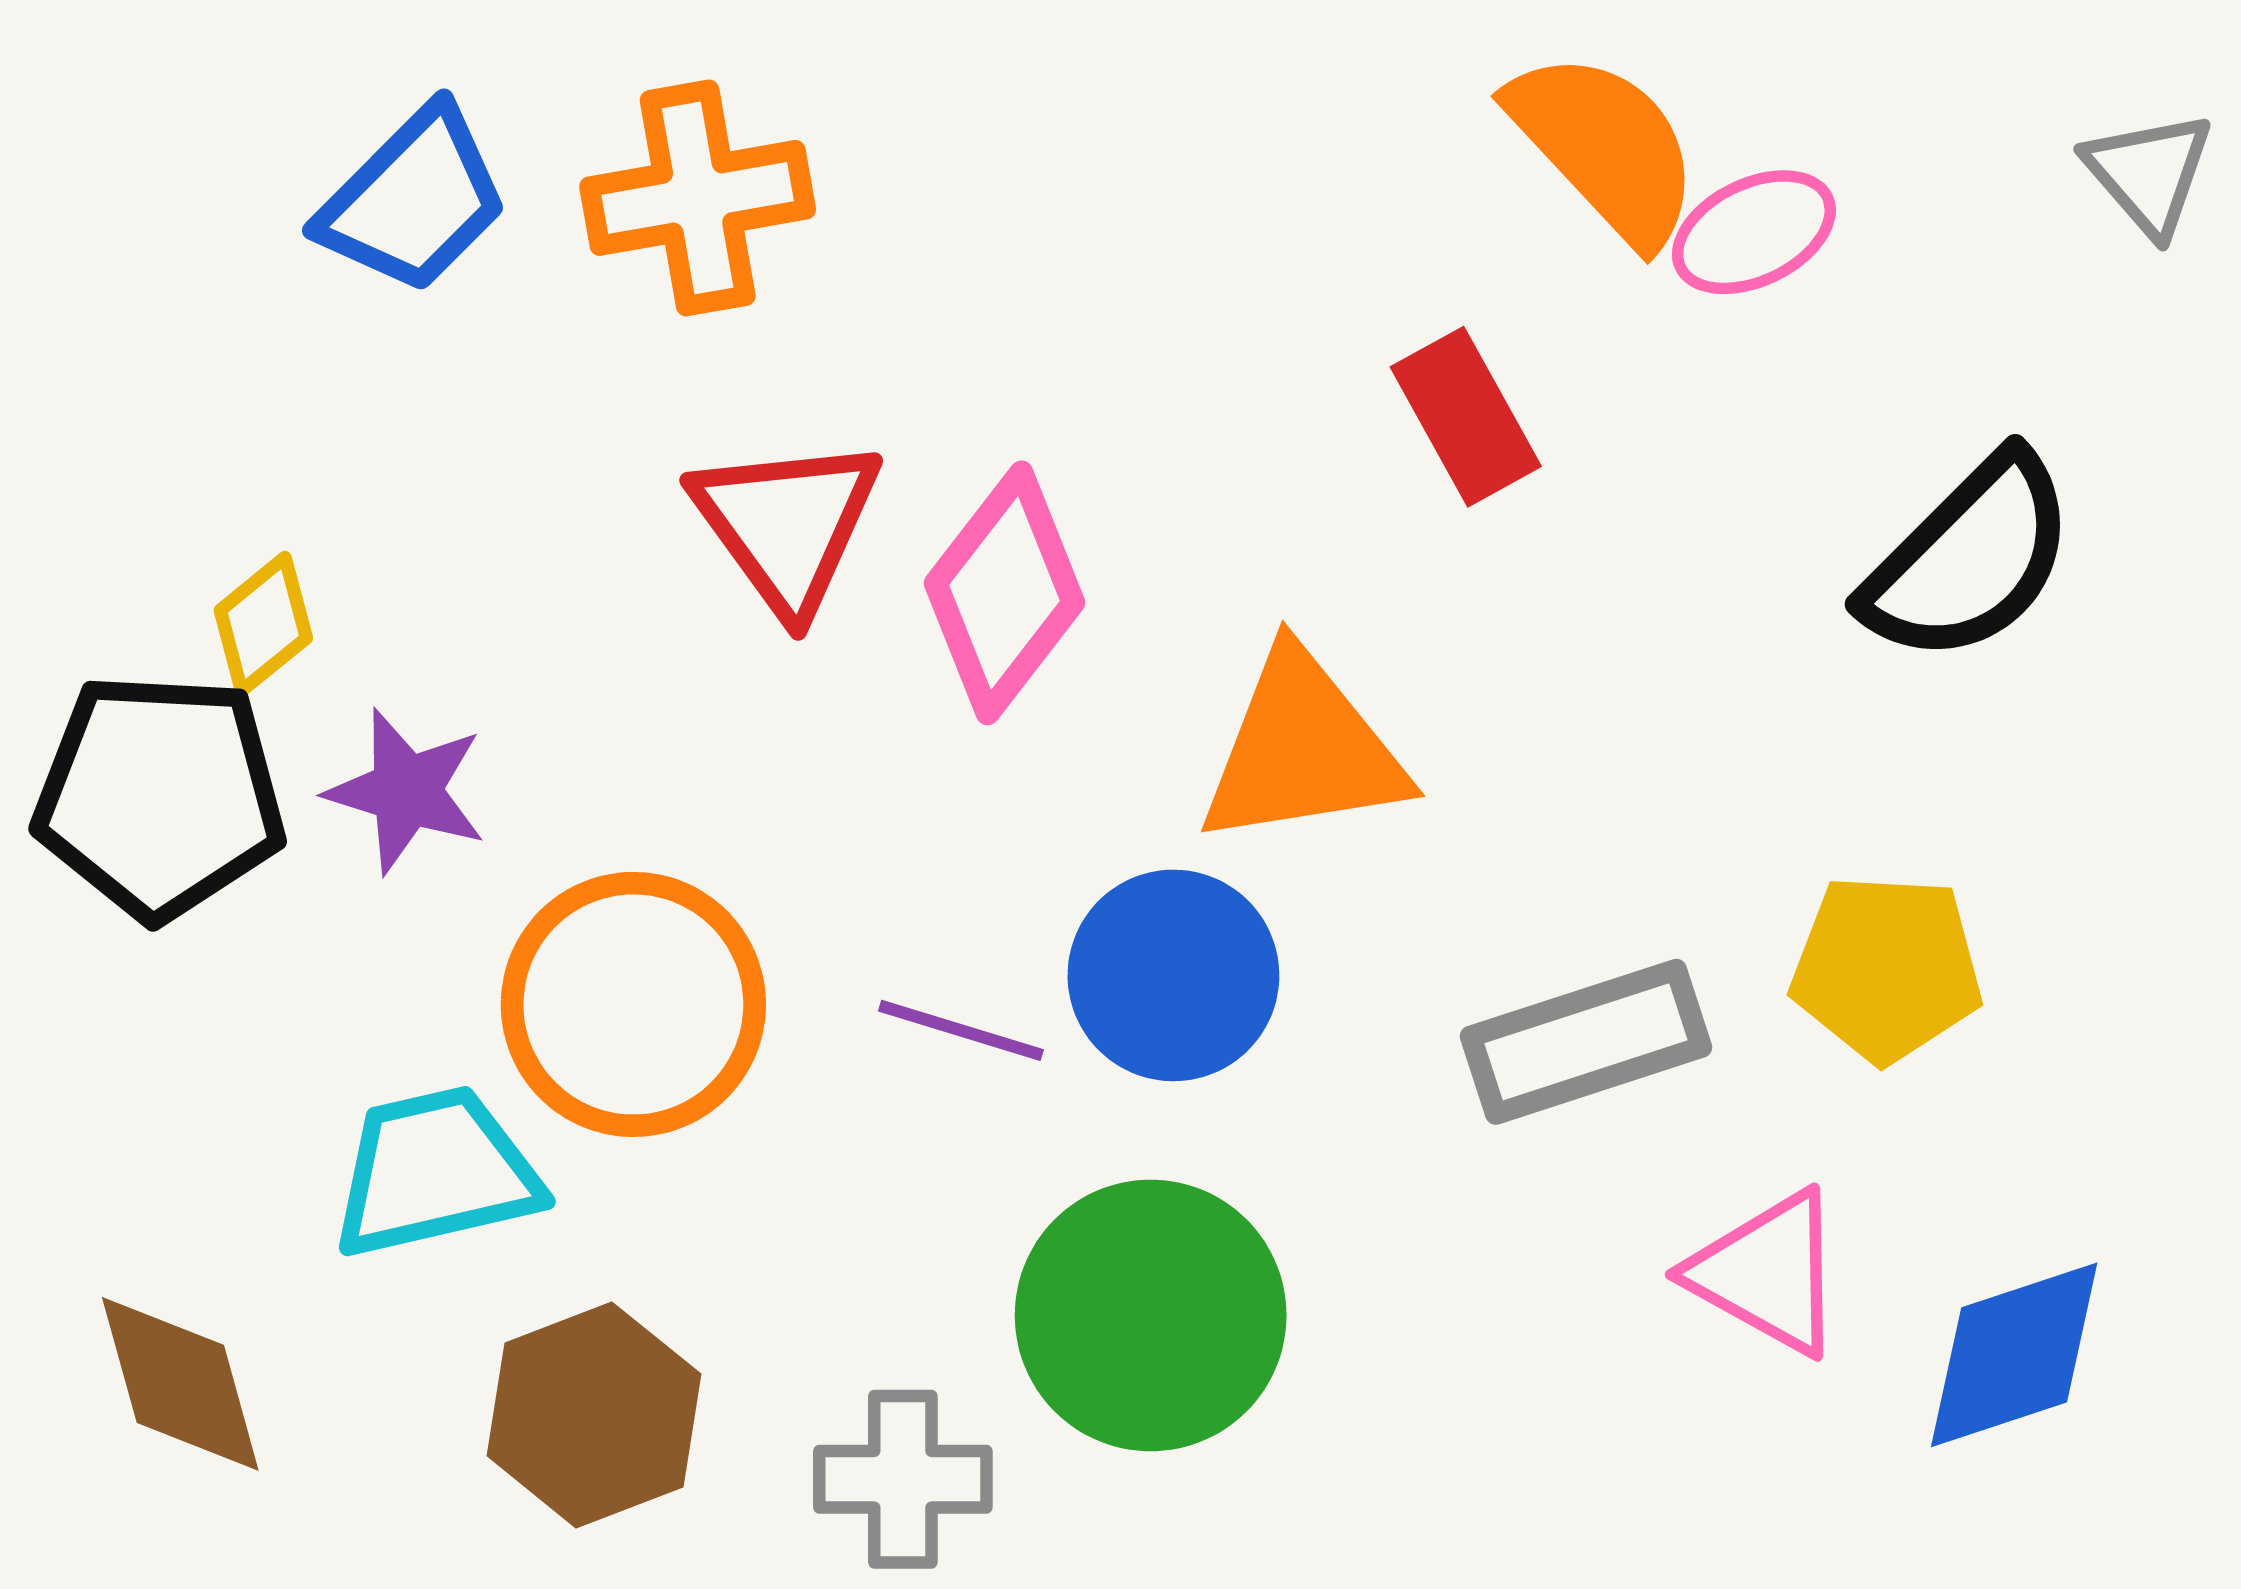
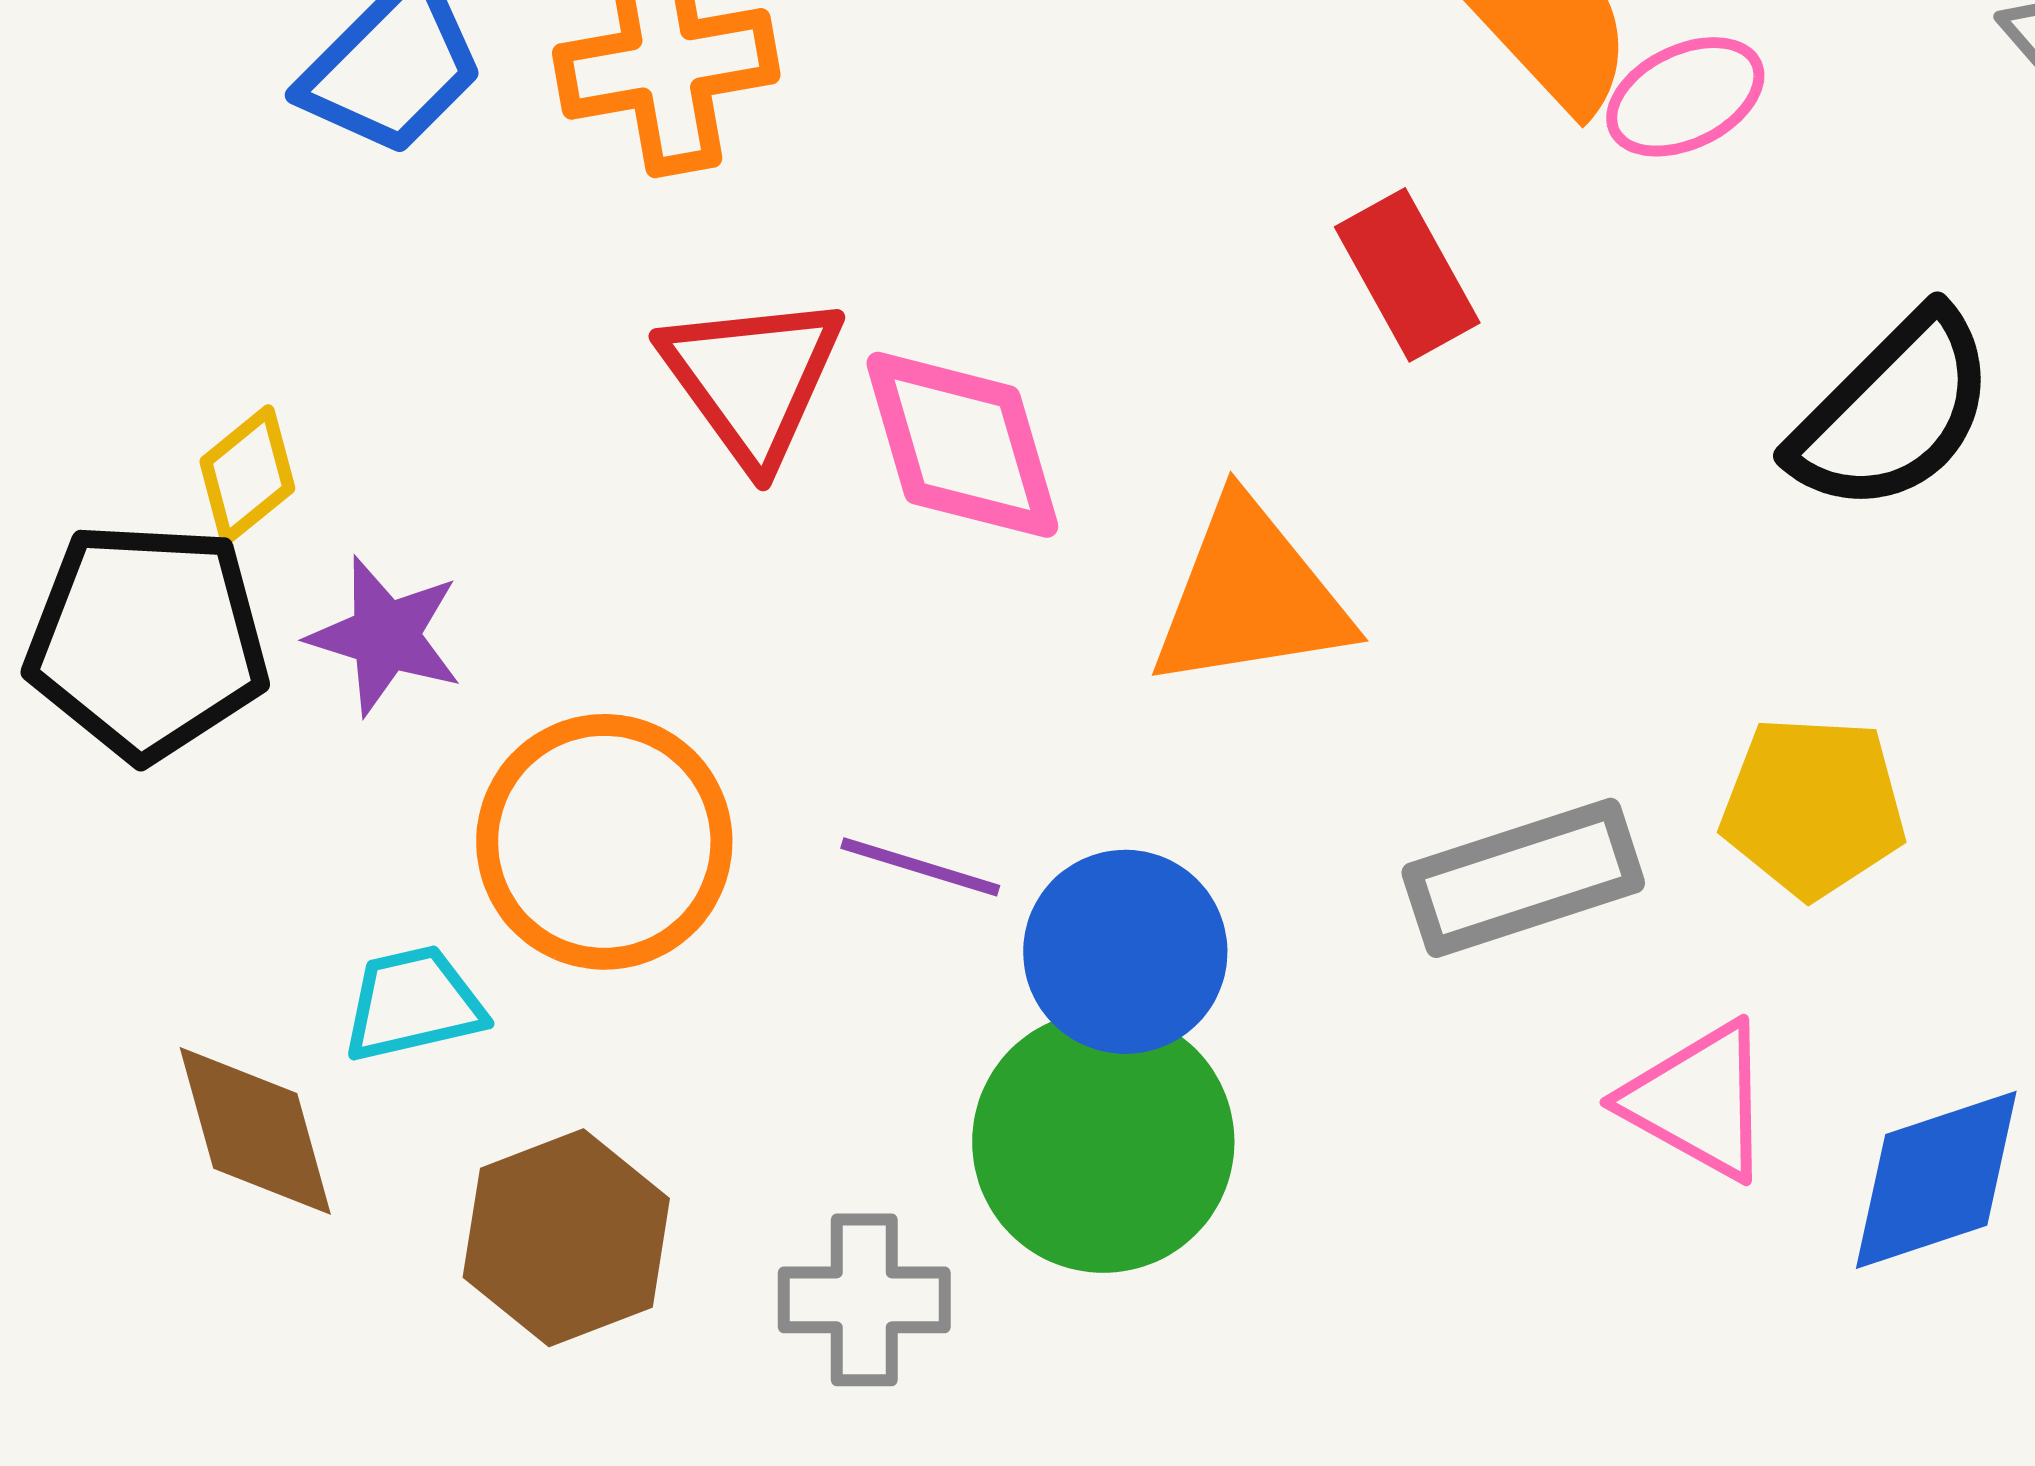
pink diamond: (1004, 593) -> (962, 445), turned -54
blue circle: (1173, 975) -> (1125, 952), moved
cyan trapezoid: (435, 1172) -> (413, 1004), size x0.7
brown diamond: (180, 1384) -> (255, 1131), moved

